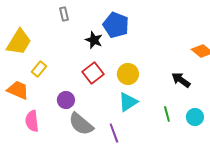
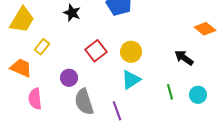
black star: (94, 40) -> (72, 13), moved
gray semicircle: (81, 124) -> (84, 102), turned 32

